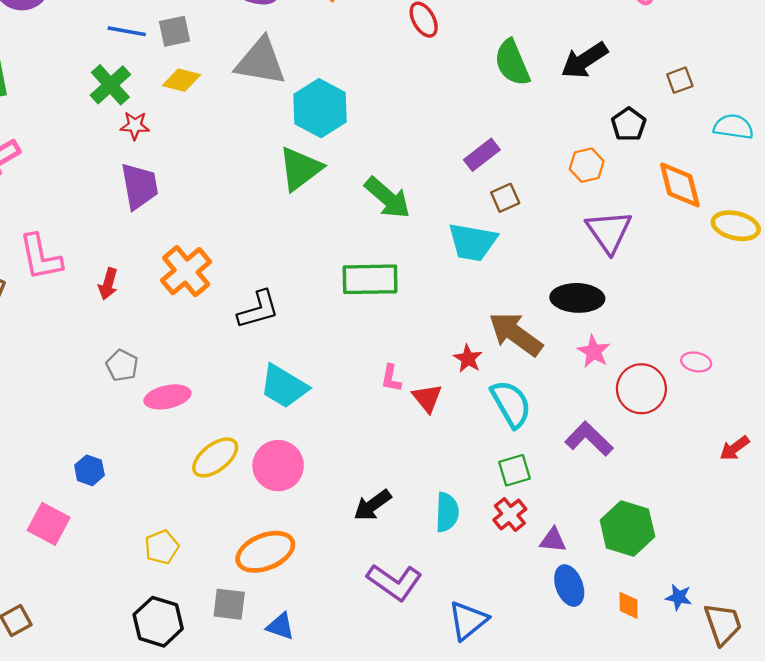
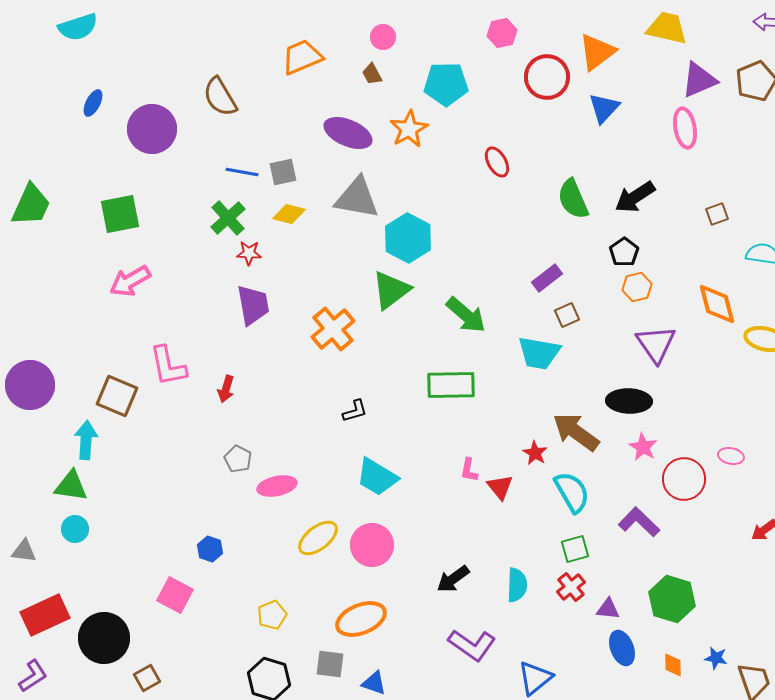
black pentagon: (629, 124) -> (624, 252), moved
orange cross: (186, 271) -> (333, 329), moved
black L-shape: (258, 310) -> (355, 411), size x0.7

